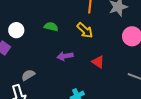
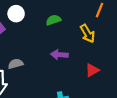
green semicircle: (51, 27) -> (53, 20), turned -48
red triangle: (98, 62) -> (92, 70), turned 40

